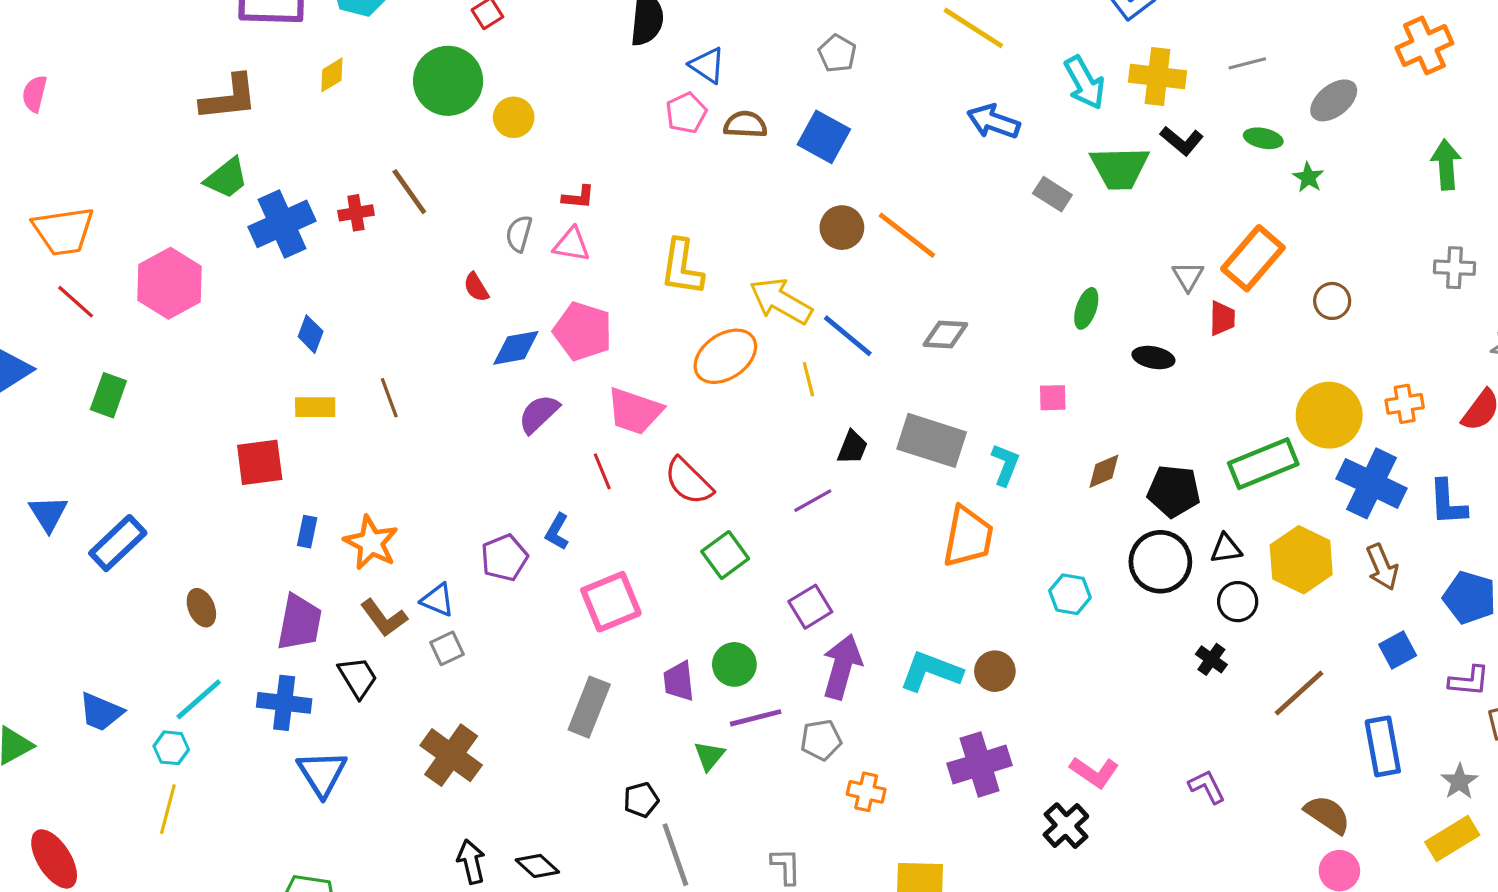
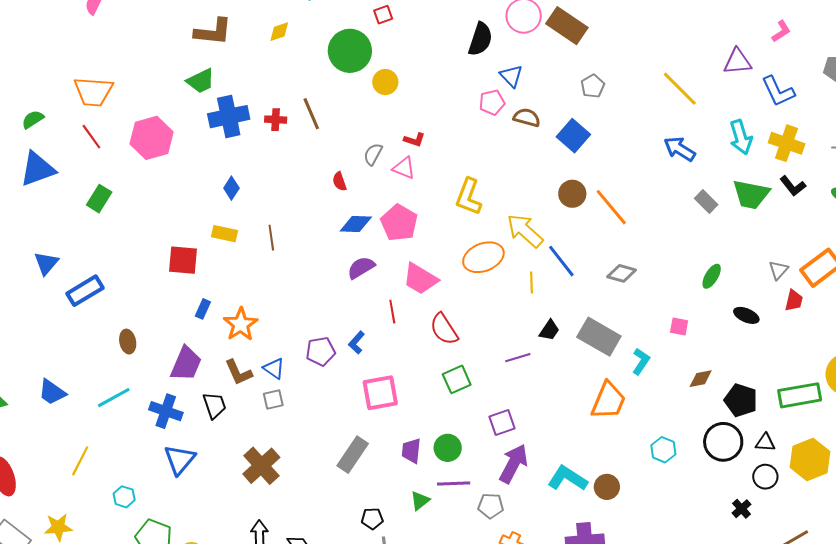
cyan hexagon: (171, 748) -> (124, 497), moved

